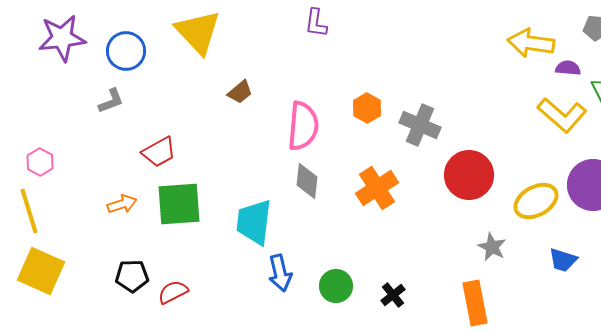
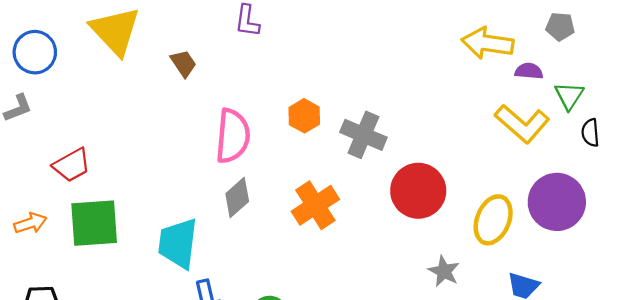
brown trapezoid: (240, 92) -> (183, 63), moved, turned -84
gray diamond: (307, 181) -> (237, 197), turned 42
yellow ellipse: (536, 201) -> (493, 220), turned -39

